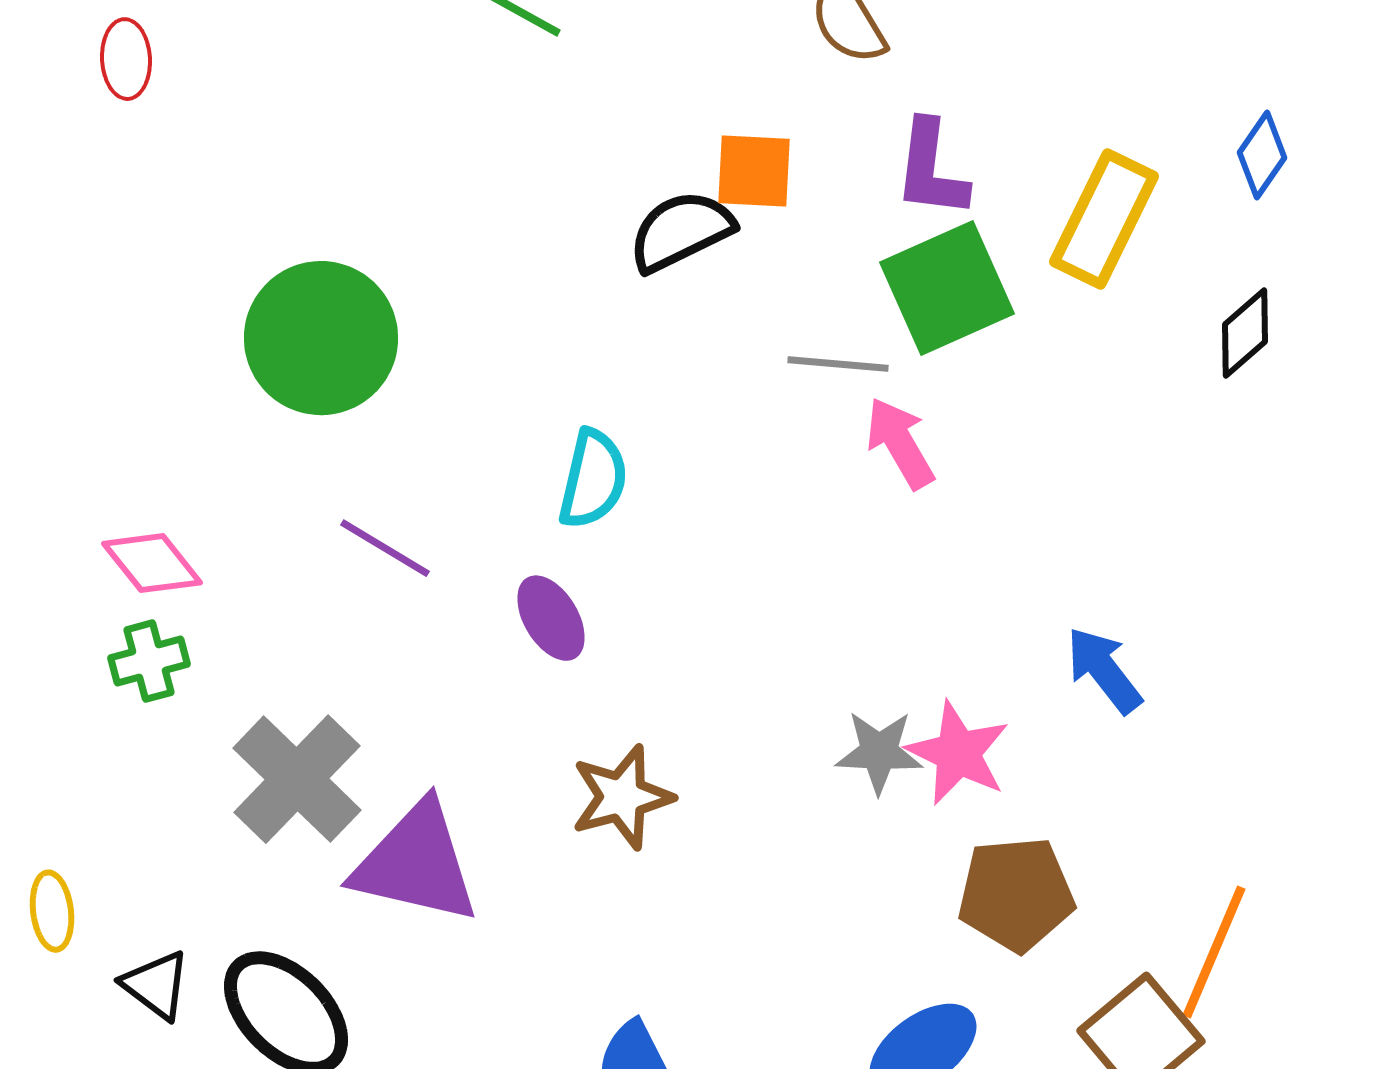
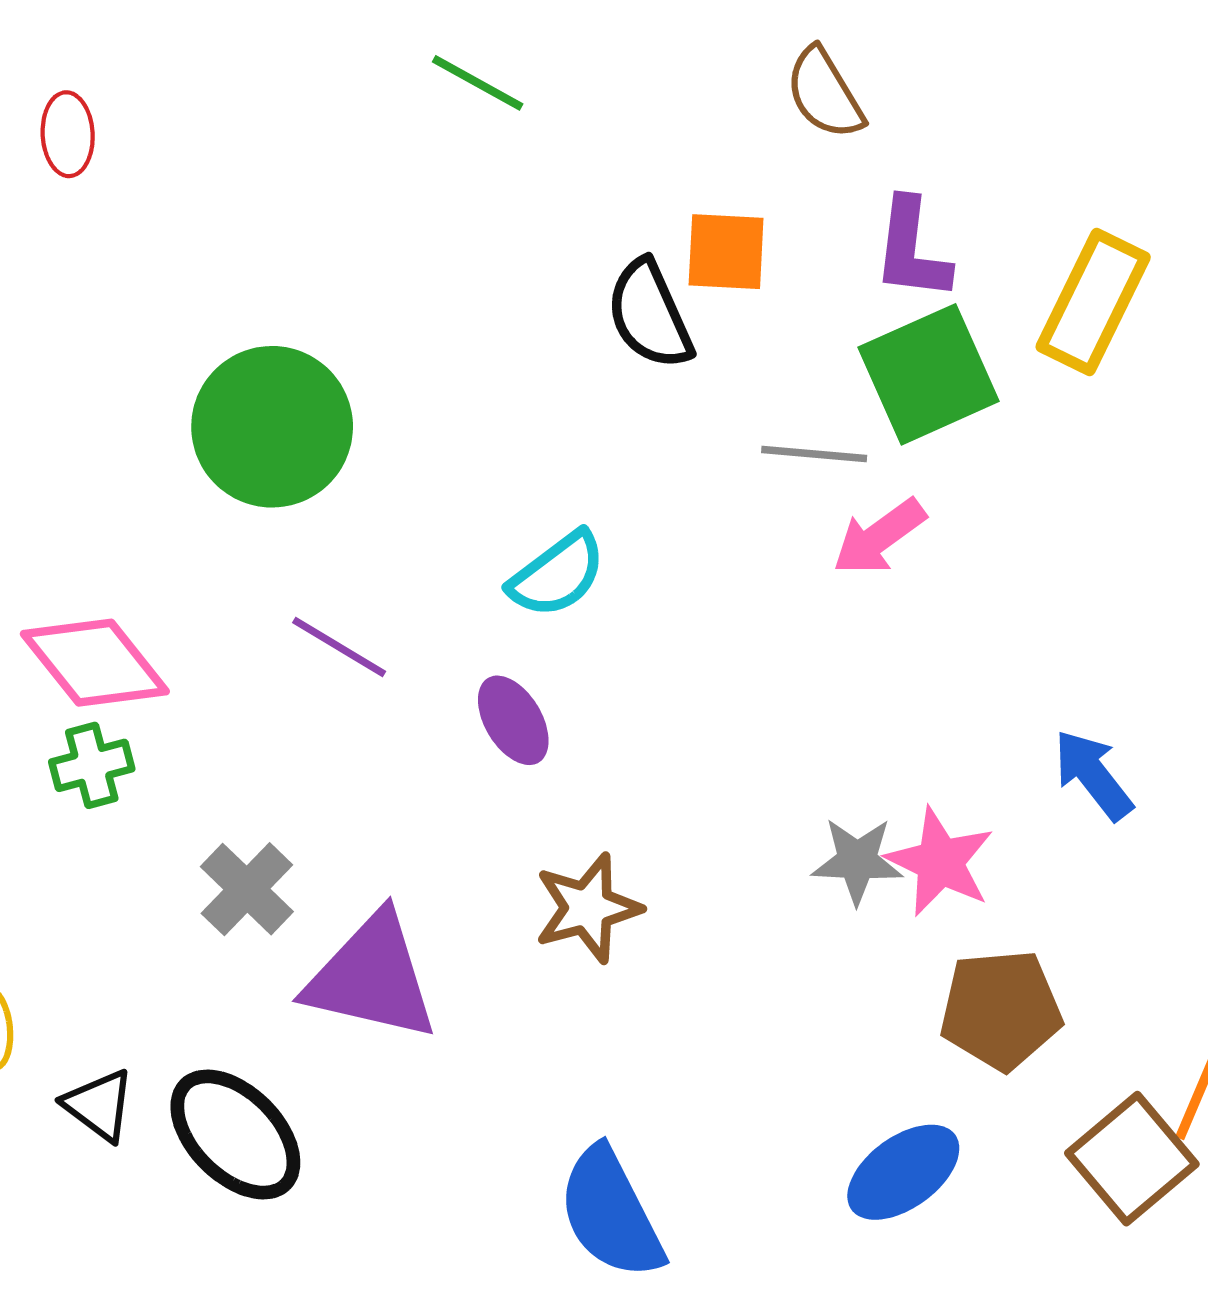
black semicircle: (681, 231) -> (650, 315), turned -88
pink arrow: (900, 443) -> (879, 537), turned -96
cyan semicircle: (593, 479) -> (557, 575), turned 40
pink diamond: (152, 563) -> (95, 663), size x1.4
gray cross: (297, 779) -> (247, 889), size x0.7

